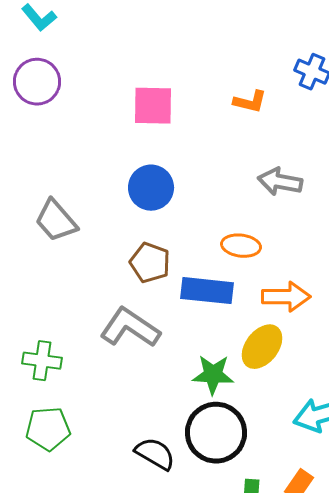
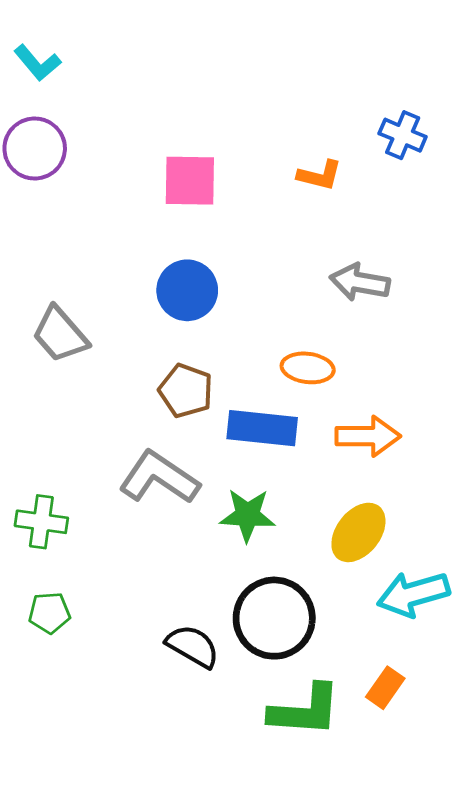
yellow ellipse: (262, 347) -> (358, 532), moved
green star: (213, 375) -> (247, 515), moved
green pentagon: (48, 429) -> (49, 613), size x0.7

